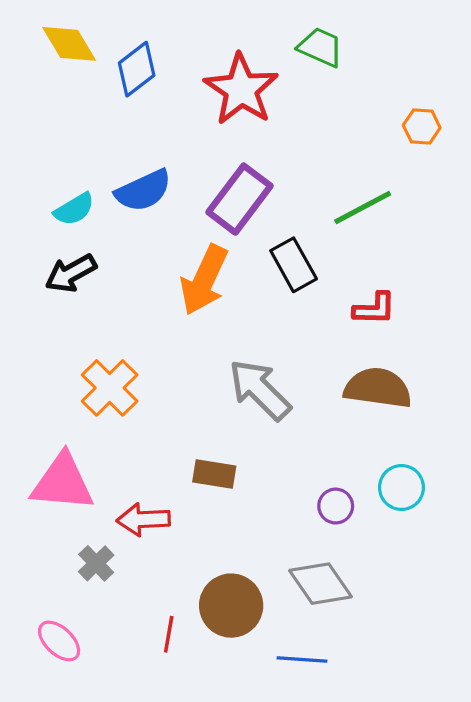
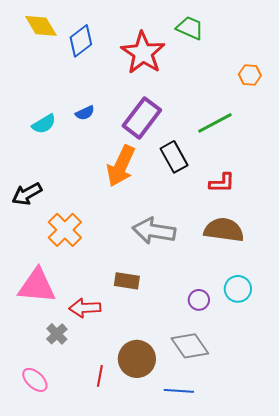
blue semicircle: (143, 191) -> (85, 113), size x0.6
black arrow: (71, 273) -> (27, 194), moved
gray arrow: (260, 390) -> (154, 231), turned -36

